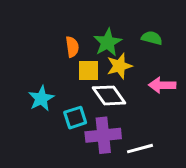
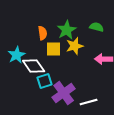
white diamond: (109, 95) -> (34, 66), moved
cyan star: (41, 98) -> (17, 55), moved
purple cross: (103, 135) -> (64, 93), turned -30

